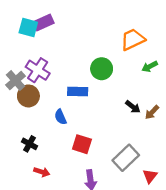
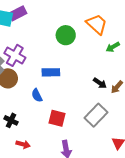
orange trapezoid: (133, 39) -> (97, 24), turned 70
green circle: (102, 69) -> (66, 35), moved
gray rectangle: (126, 158) -> (96, 115), moved

